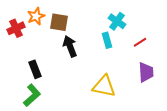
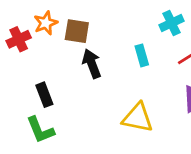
cyan cross: (117, 21) -> (171, 23), moved, turned 30
green L-shape: (32, 95) -> (40, 130), turned 110

